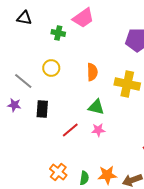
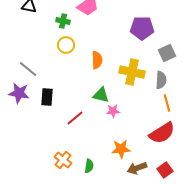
yellow circle: (51, 68) -> (66, 45), moved
purple star: (14, 105) -> (19, 93), size x1.5
pink star: (98, 130) -> (113, 111), moved
orange star: (107, 175) -> (121, 149), moved

